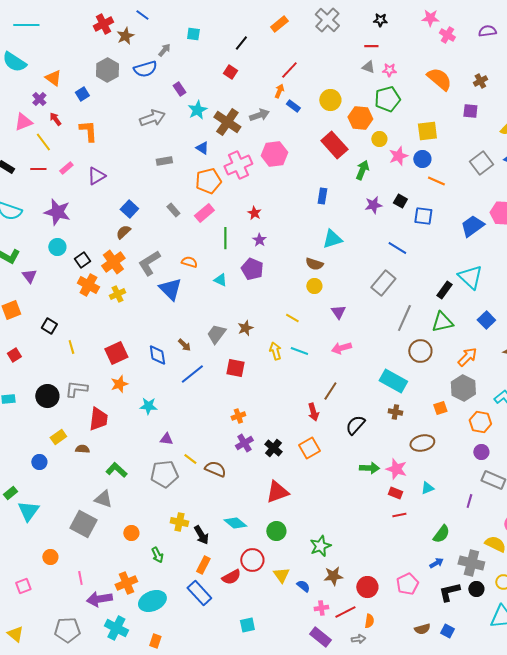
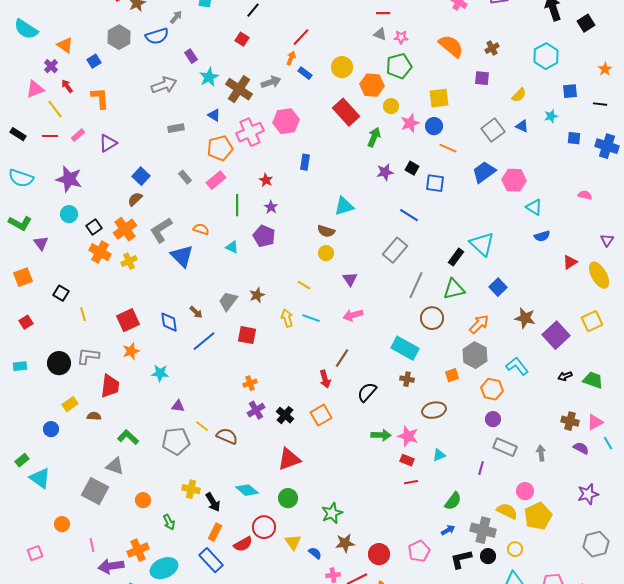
blue rectangle: (322, 196) -> (305, 162), moved
blue trapezoid: (472, 226) -> (484, 172), moved
cyan triangle: (28, 511) -> (40, 478), turned -30

